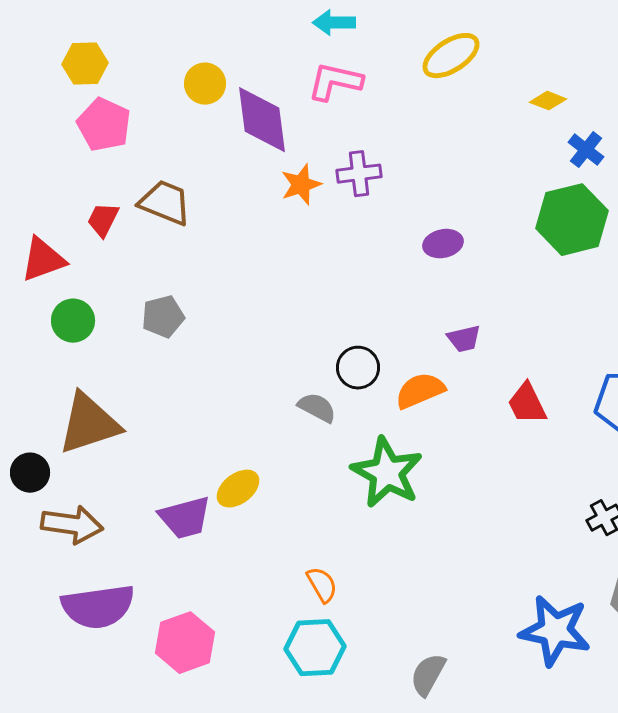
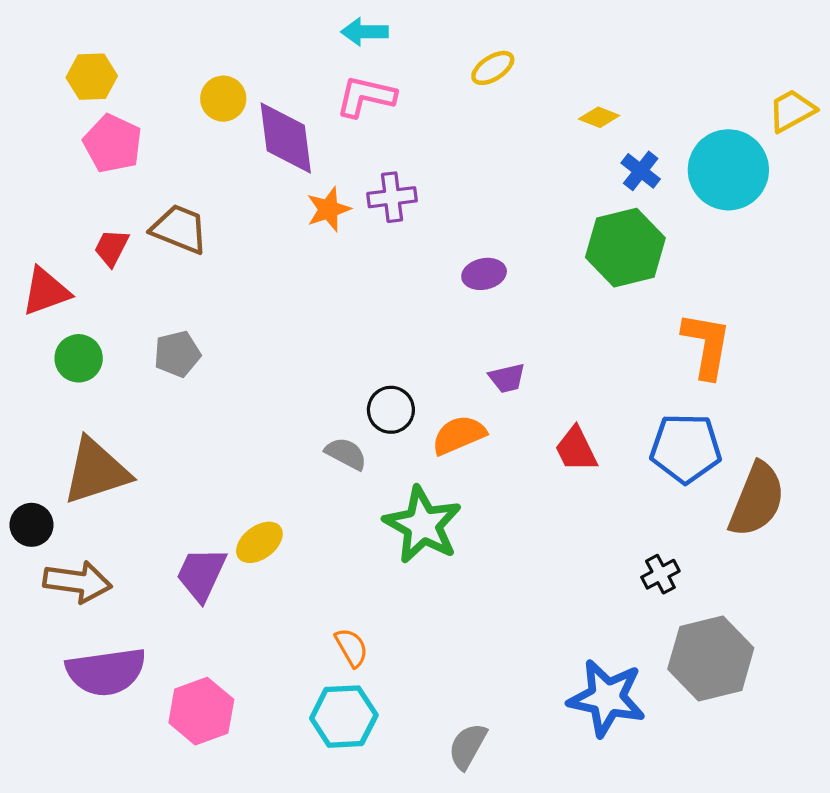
yellow ellipse: (451, 56) -> (493, 68), size x0.7
purple trapezoid: (185, 518) -> (201, 574), turned 130

